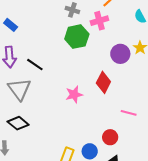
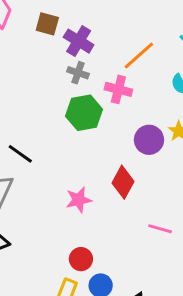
pink cross: (99, 21) -> (118, 89), turned 30
red circle: (110, 137) -> (81, 259), moved

